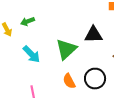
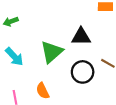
black circle: (95, 79) -> (83, 72), moved
orange semicircle: (69, 81) -> (43, 91), moved

